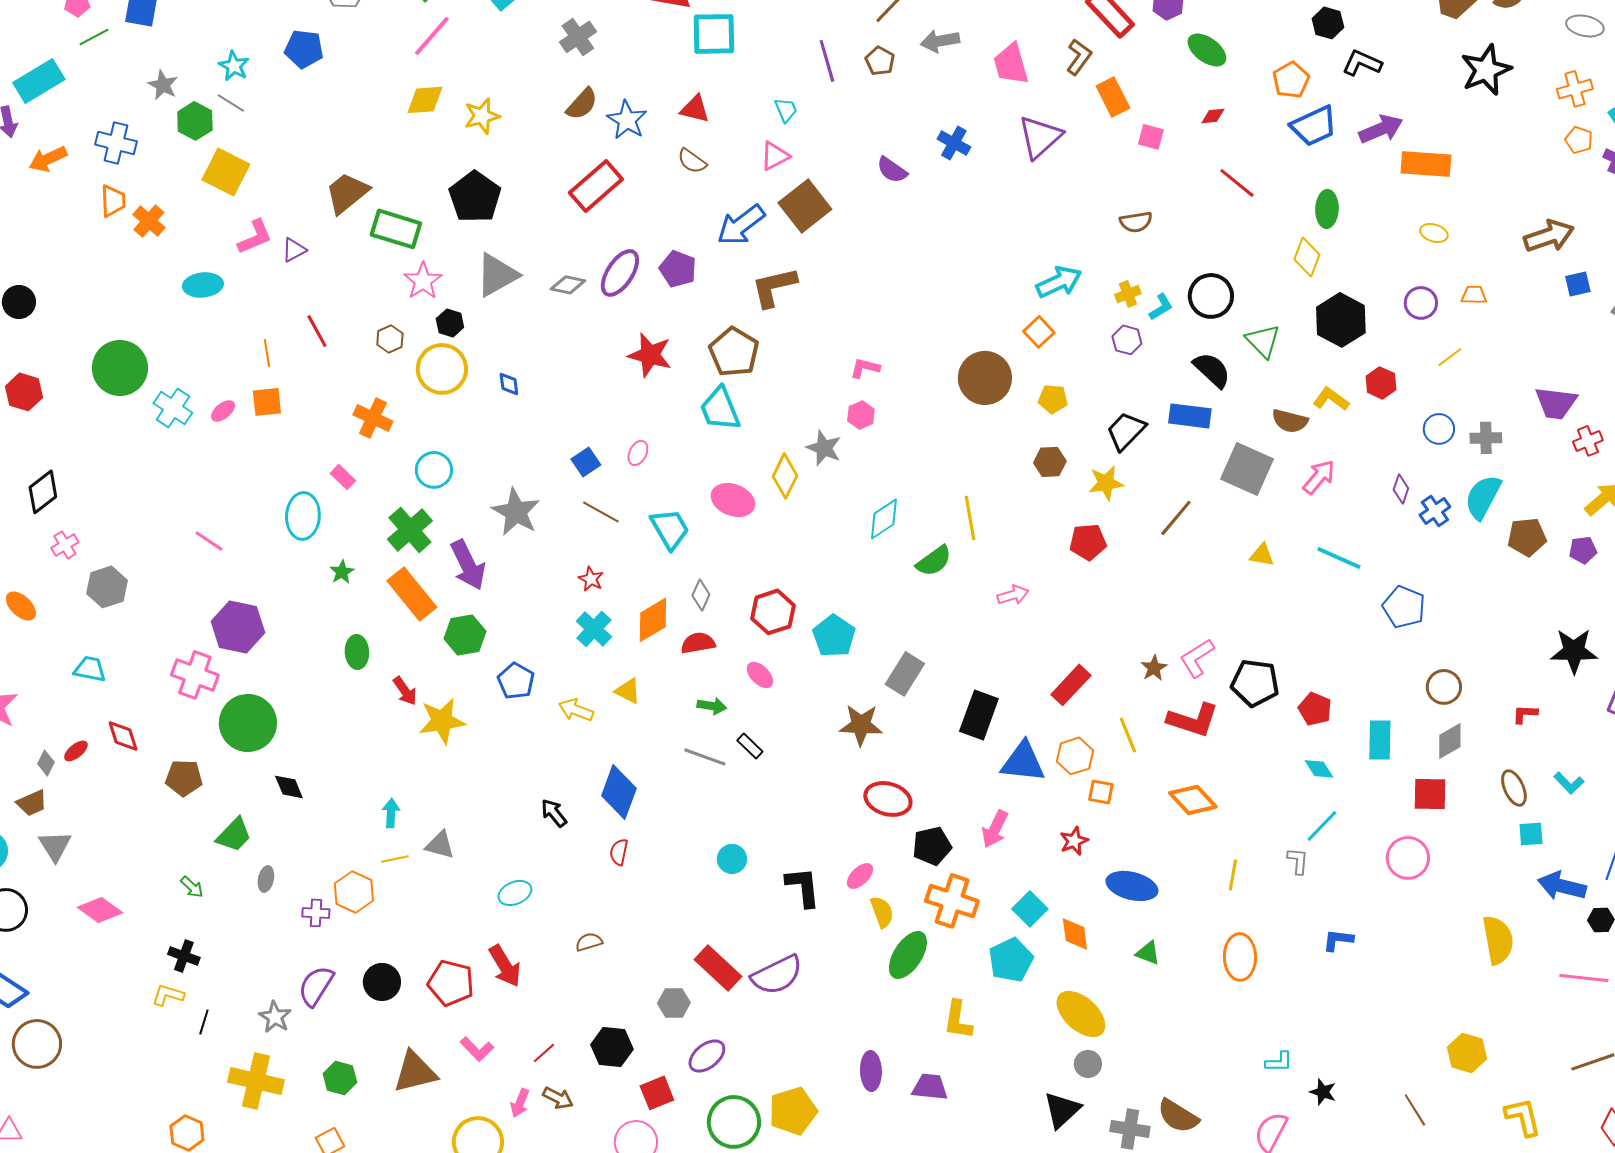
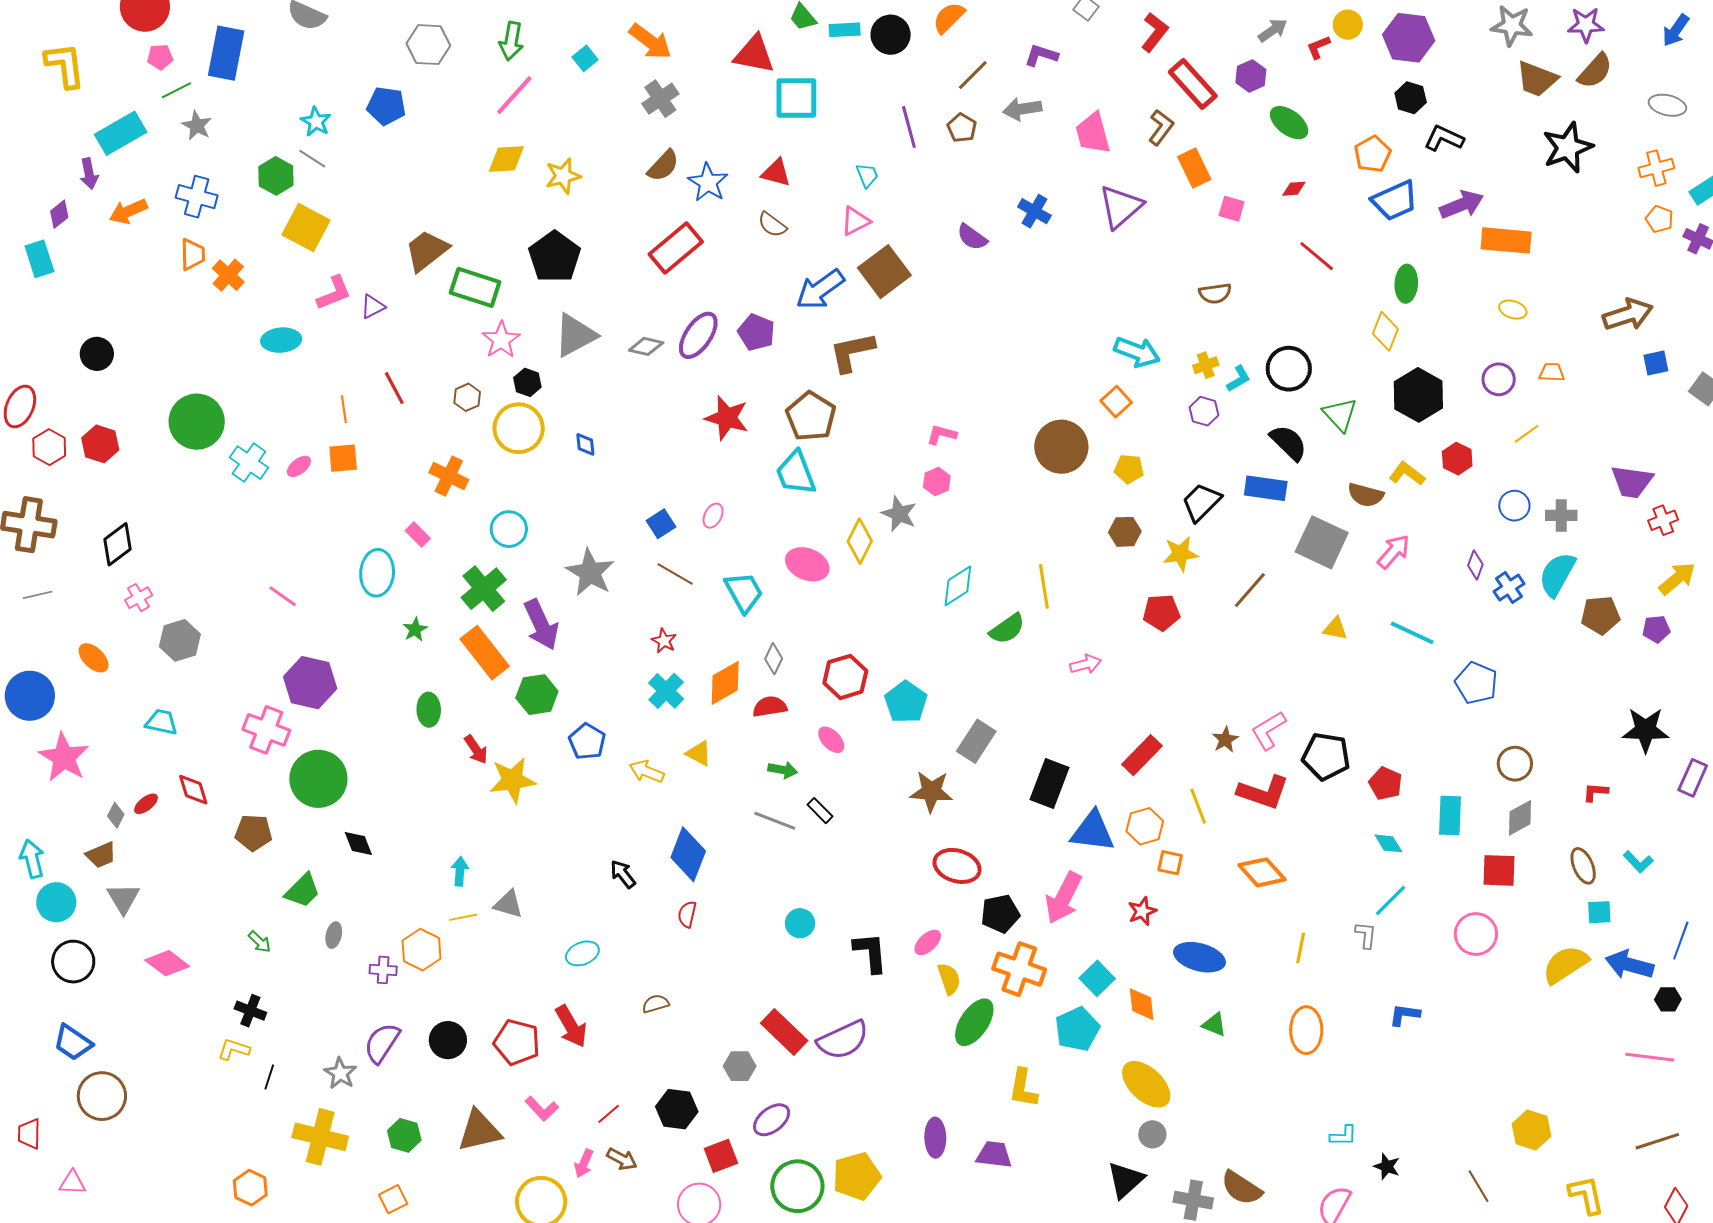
gray star: (163, 85) -> (197, 126), moved
cyan arrow: (1059, 282) -> (1137, 352), turned 45
pink arrow: (995, 829) -> (1063, 898), size x1.4
yellow semicircle: (1498, 940) -> (1565, 965), moved, turned -114

